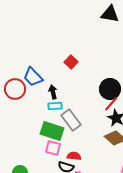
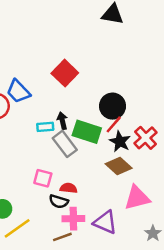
red square: (71, 62) -> (65, 73), size x1.5
black arrow: (53, 92) -> (62, 121), moved
green rectangle: (52, 131) -> (87, 132), moved

